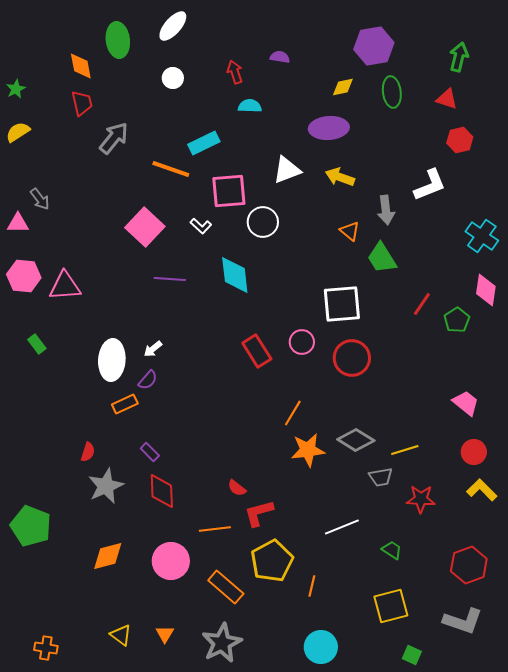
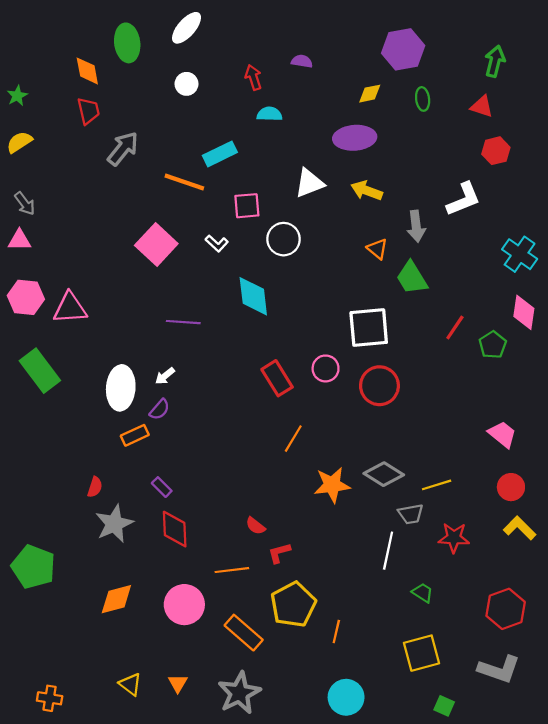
green ellipse: (392, 92) -> (423, 99), size x0.7
pink square: (229, 191) -> (247, 206), size x0.7
gray arrow: (40, 199) -> (25, 204), moved
purple line: (170, 279) -> (183, 322), moved
green rectangle: (37, 344) -> (40, 371), size x2.0
orange line: (293, 413) -> (293, 439), moved
red L-shape: (259, 513) -> (279, 553), size x0.7
white line: (342, 527) -> (388, 551), moved, turned -56

